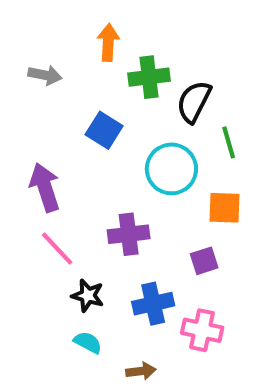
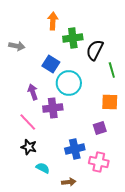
gray arrow: (45, 75) -> (17, 46), moved
cyan circle: (171, 169) -> (69, 83), moved
purple arrow: (45, 187) -> (33, 92), moved, size x0.7
purple cross: (129, 234) -> (53, 108), moved
black star: (88, 296) -> (29, 147), moved

